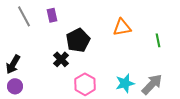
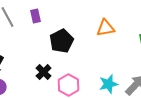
black cross: (61, 59) -> (44, 72), moved

